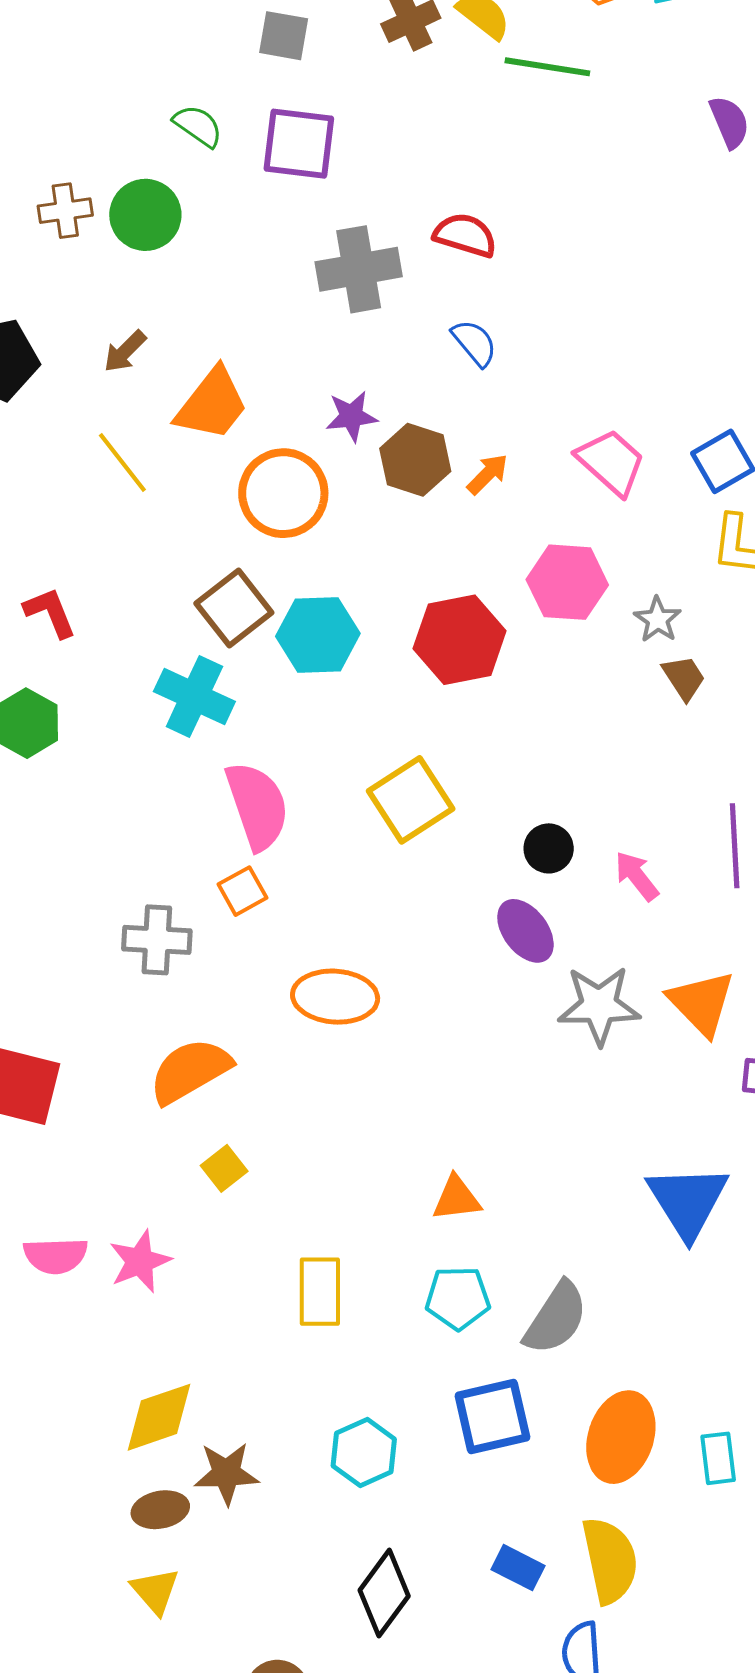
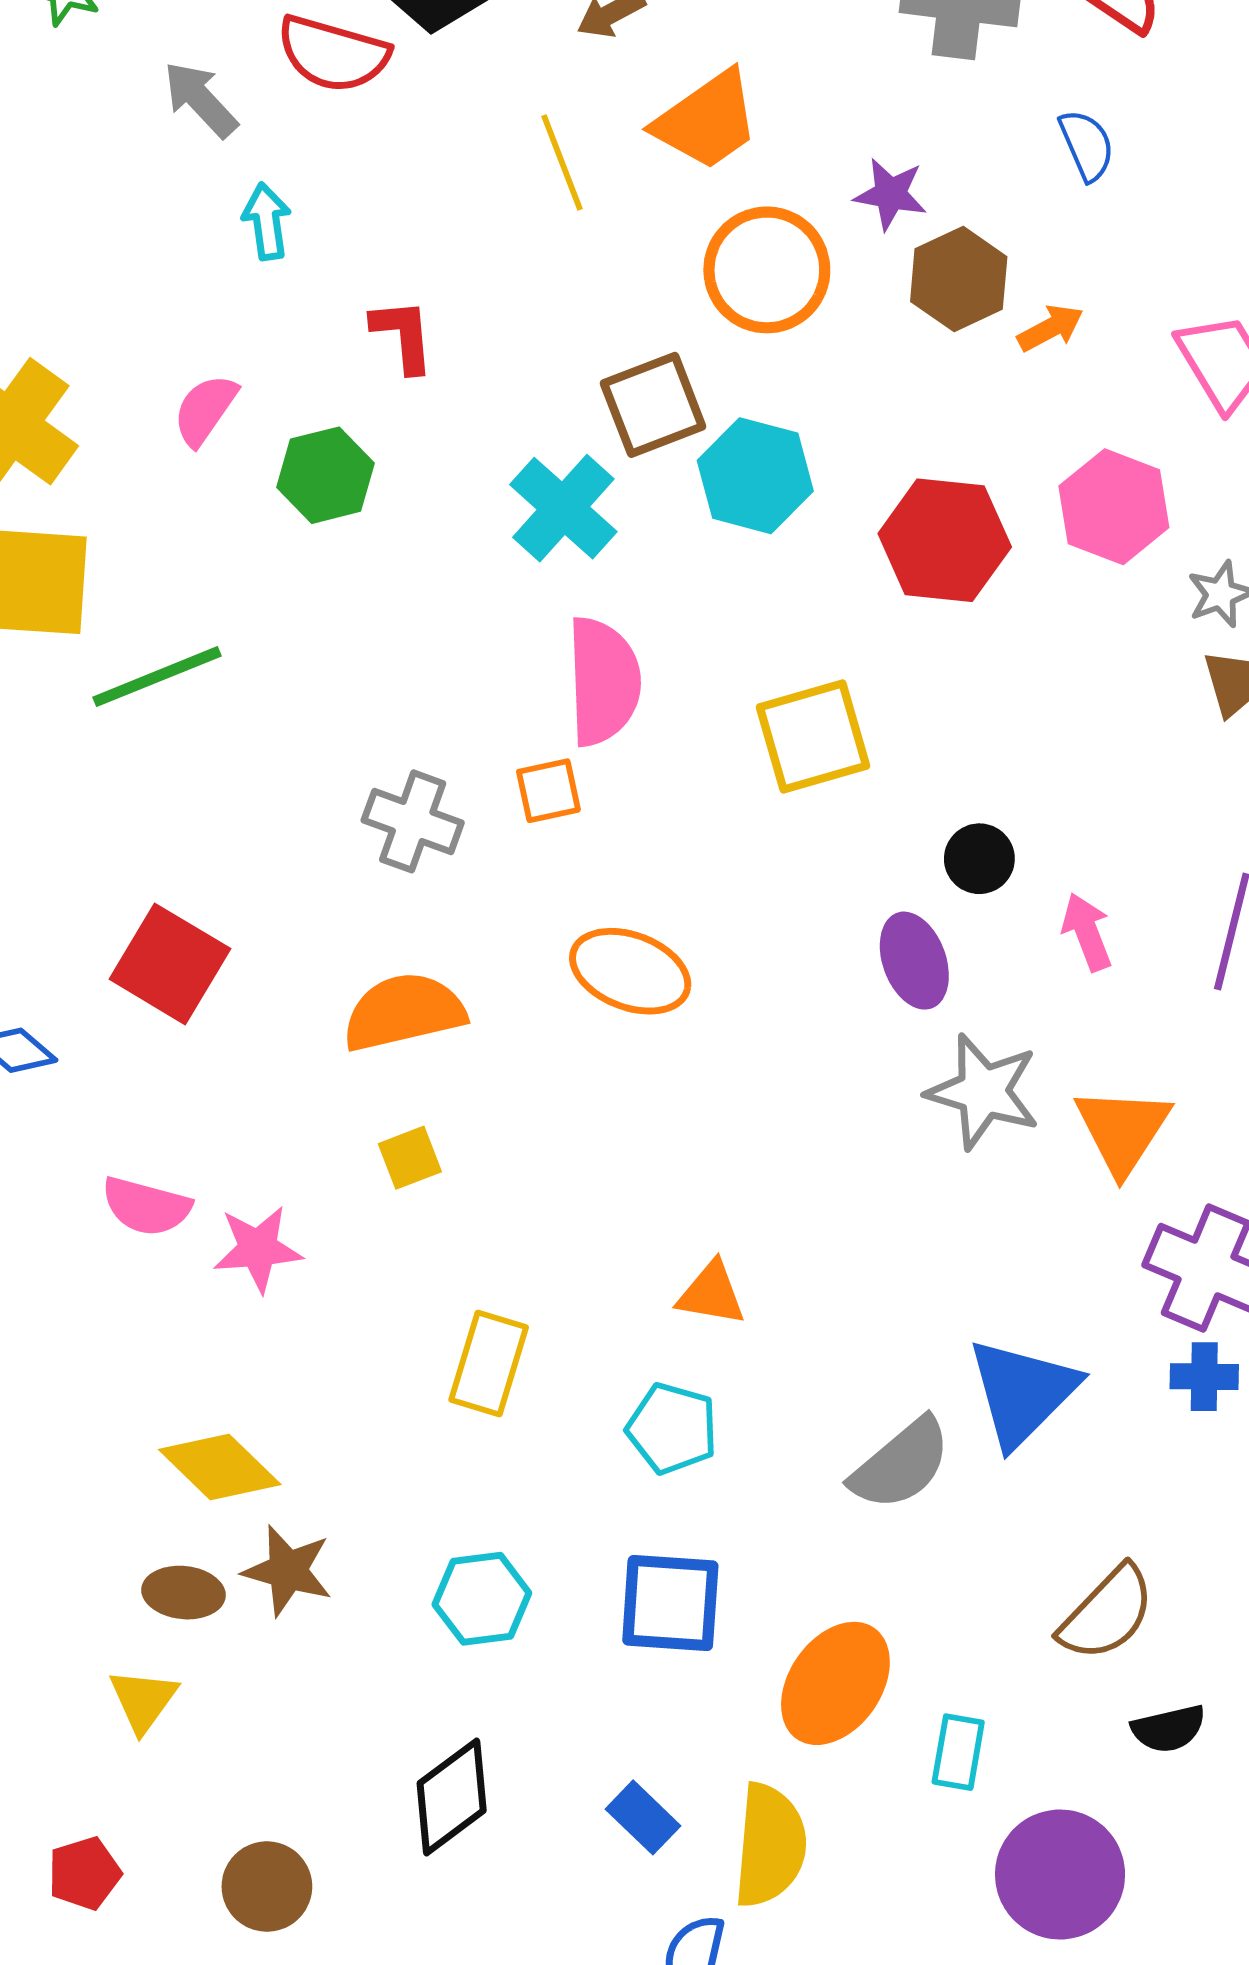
gray semicircle: (556, 1318) -> (901, 1464), moved
yellow diamond: (159, 1417) -> (220, 1467), turned 46

